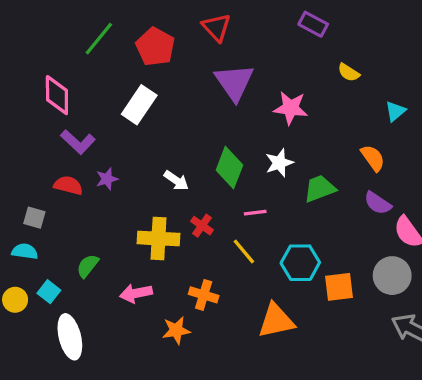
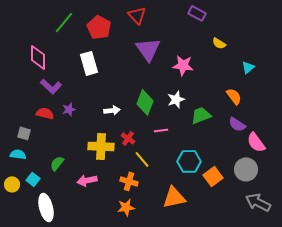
white rectangle: (139, 105) -> (89, 63), turned -50
white arrow: (176, 180) -> (112, 110), turned -42
yellow line: (244, 251) -> (142, 159), moved
orange square: (339, 287) -> (213, 176), turned -30
orange star: (176, 330) -> (126, 207), moved

